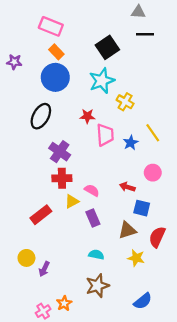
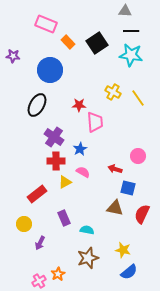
orange rectangle: (56, 52) -> (68, 42), moved
cyan star: (102, 81) -> (131, 55), moved, turned 30
yellow line: (153, 133) -> (138, 98), moved
blue star: (131, 143) -> (80, 149), moved
purple rectangle: (93, 218) -> (64, 218), moved
brown triangle: (127, 230) -> (115, 208), turned 30
yellow circle: (26, 258) -> (24, 224), moved
yellow star: (136, 258) -> (123, 250), moved

